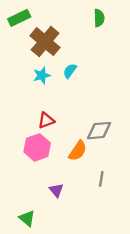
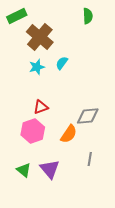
purple triangle: (56, 190) -> (50, 169), size x1.5
green triangle: (27, 218) -> (24, 170), moved

